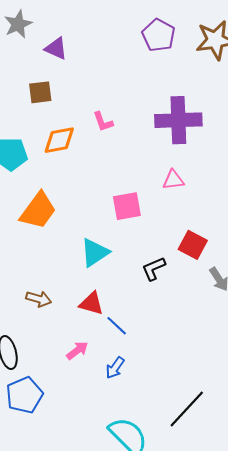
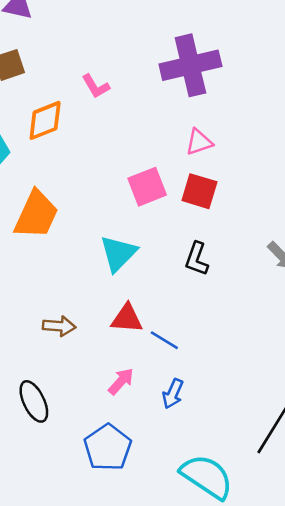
red square: (193, 245) -> (199, 191), moved
black L-shape: (154, 269) -> (197, 259), turned -36
blue pentagon: (24, 395) -> (108, 448), moved

